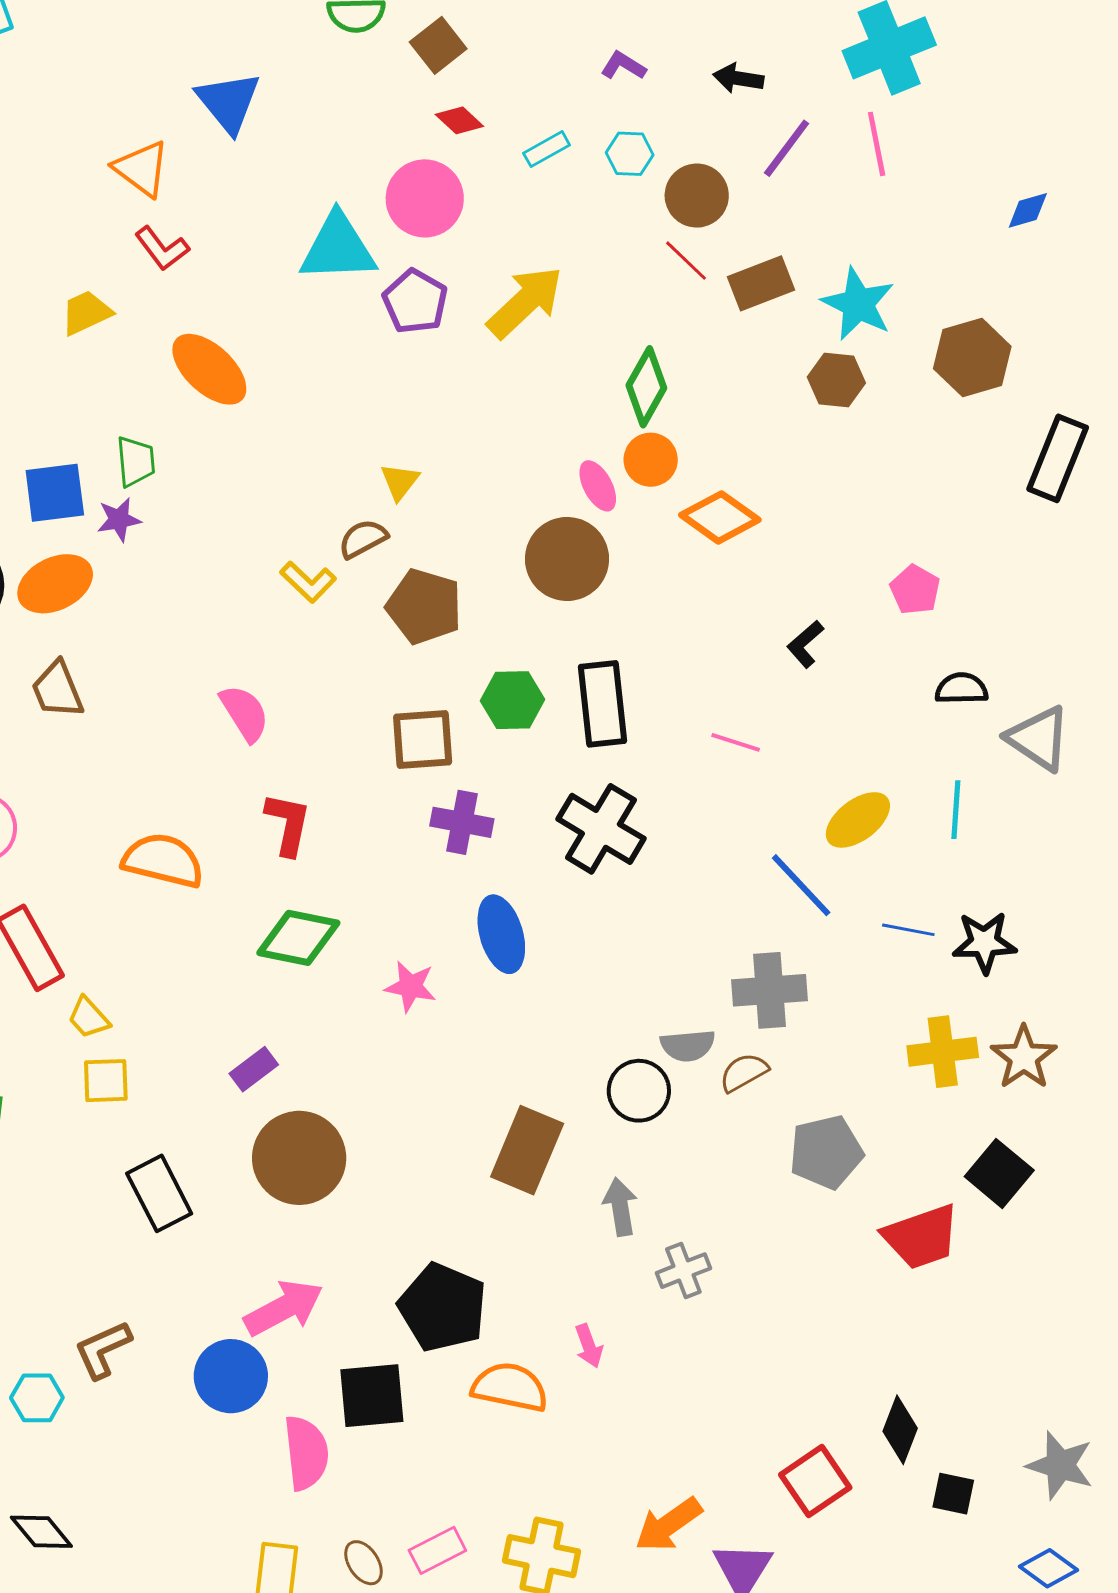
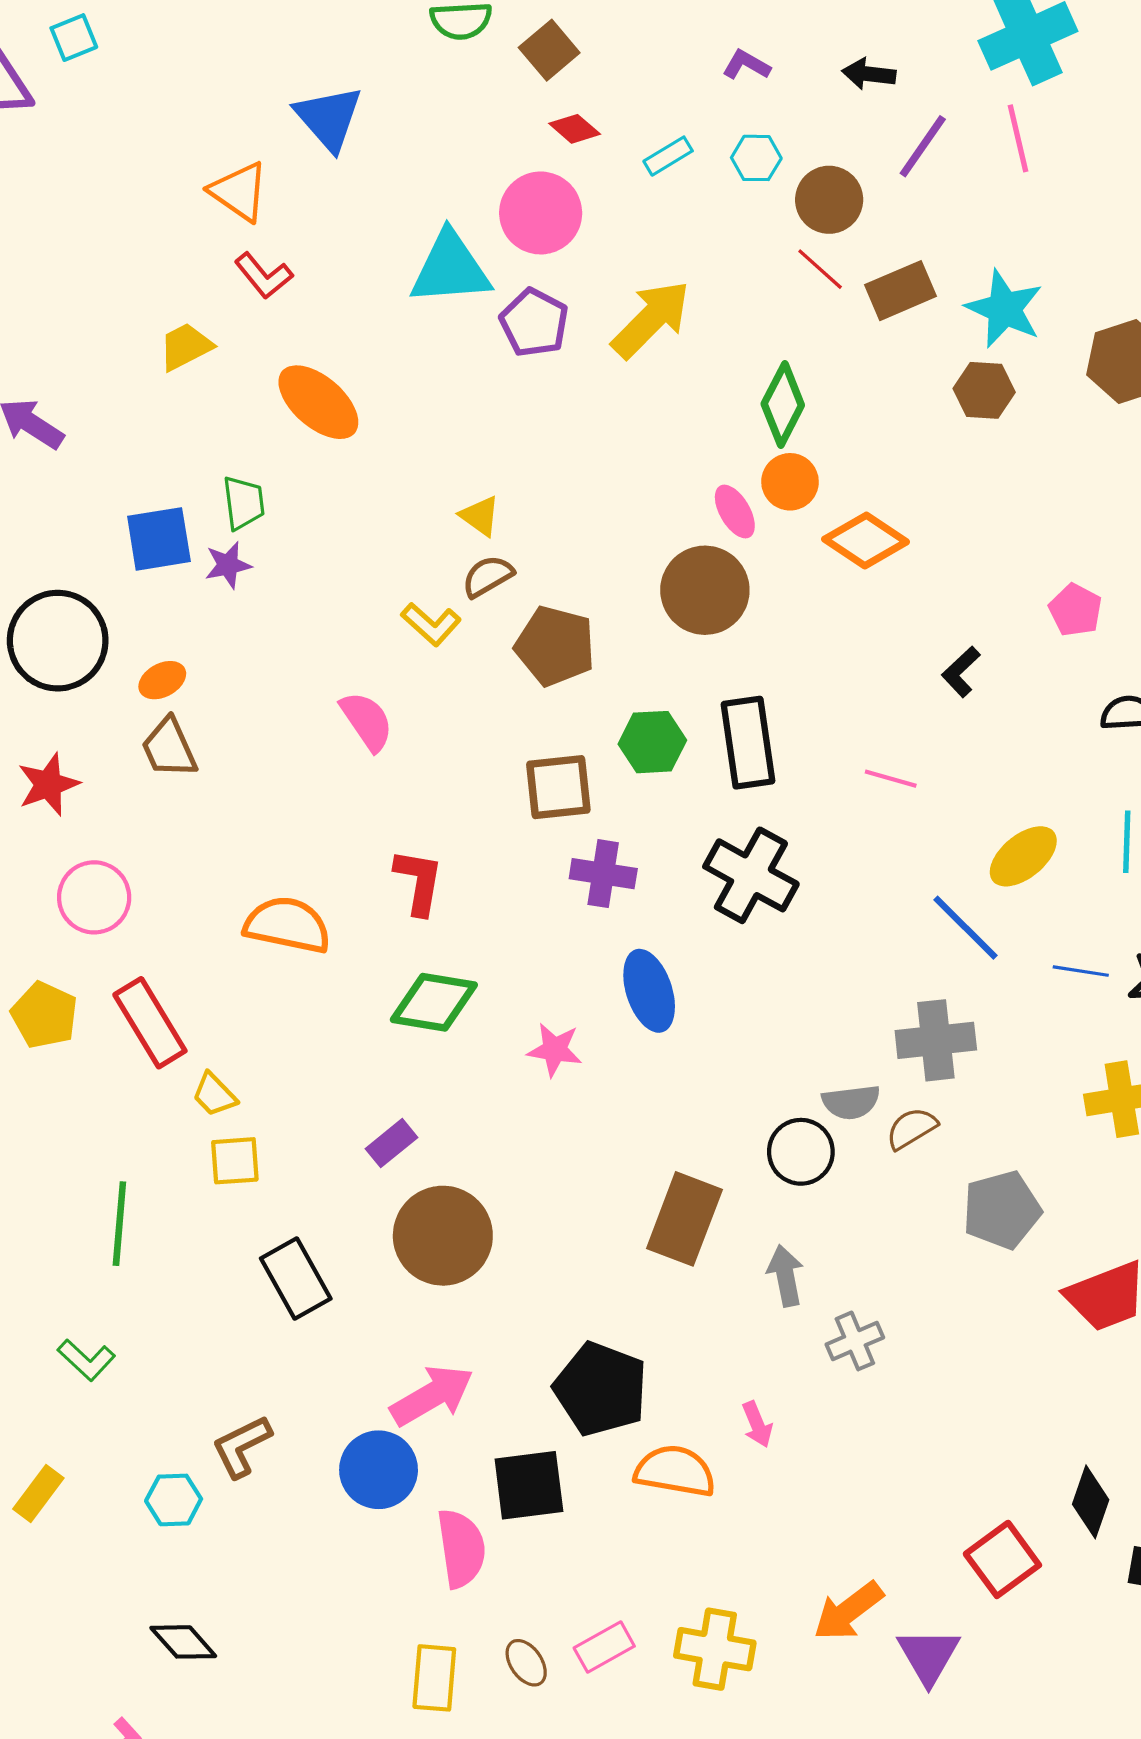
yellow triangle: (400, 482) -> (480, 516), moved, turned -30
orange ellipse: (55, 584) -> (162, 680), moved, size x0.6
pink semicircle: (245, 713) -> (367, 721), moved

